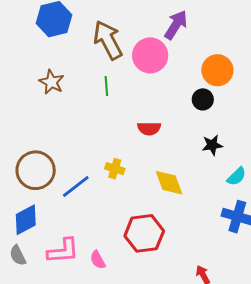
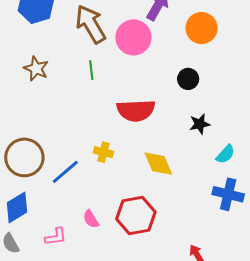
orange circle: (217, 70) -> (202, 28), moved
red semicircle: (149, 129) -> (136, 110), size x1.6
pink L-shape: (63, 251) -> (56, 237), size x0.7
pink semicircle: (98, 260) -> (91, 219), moved

